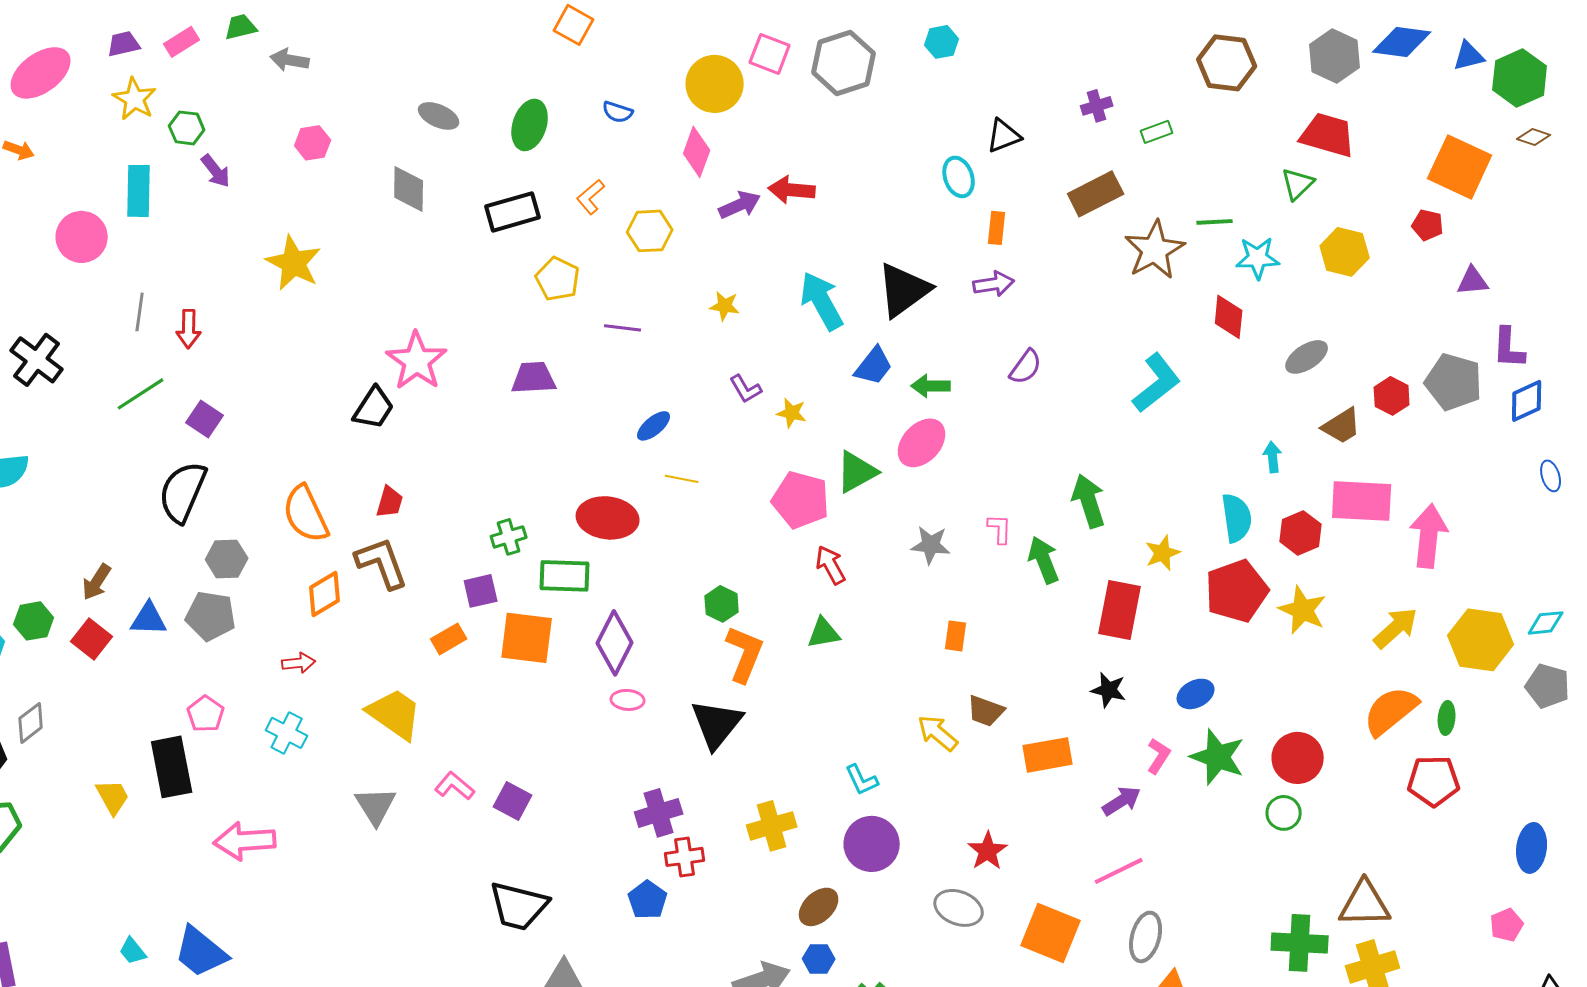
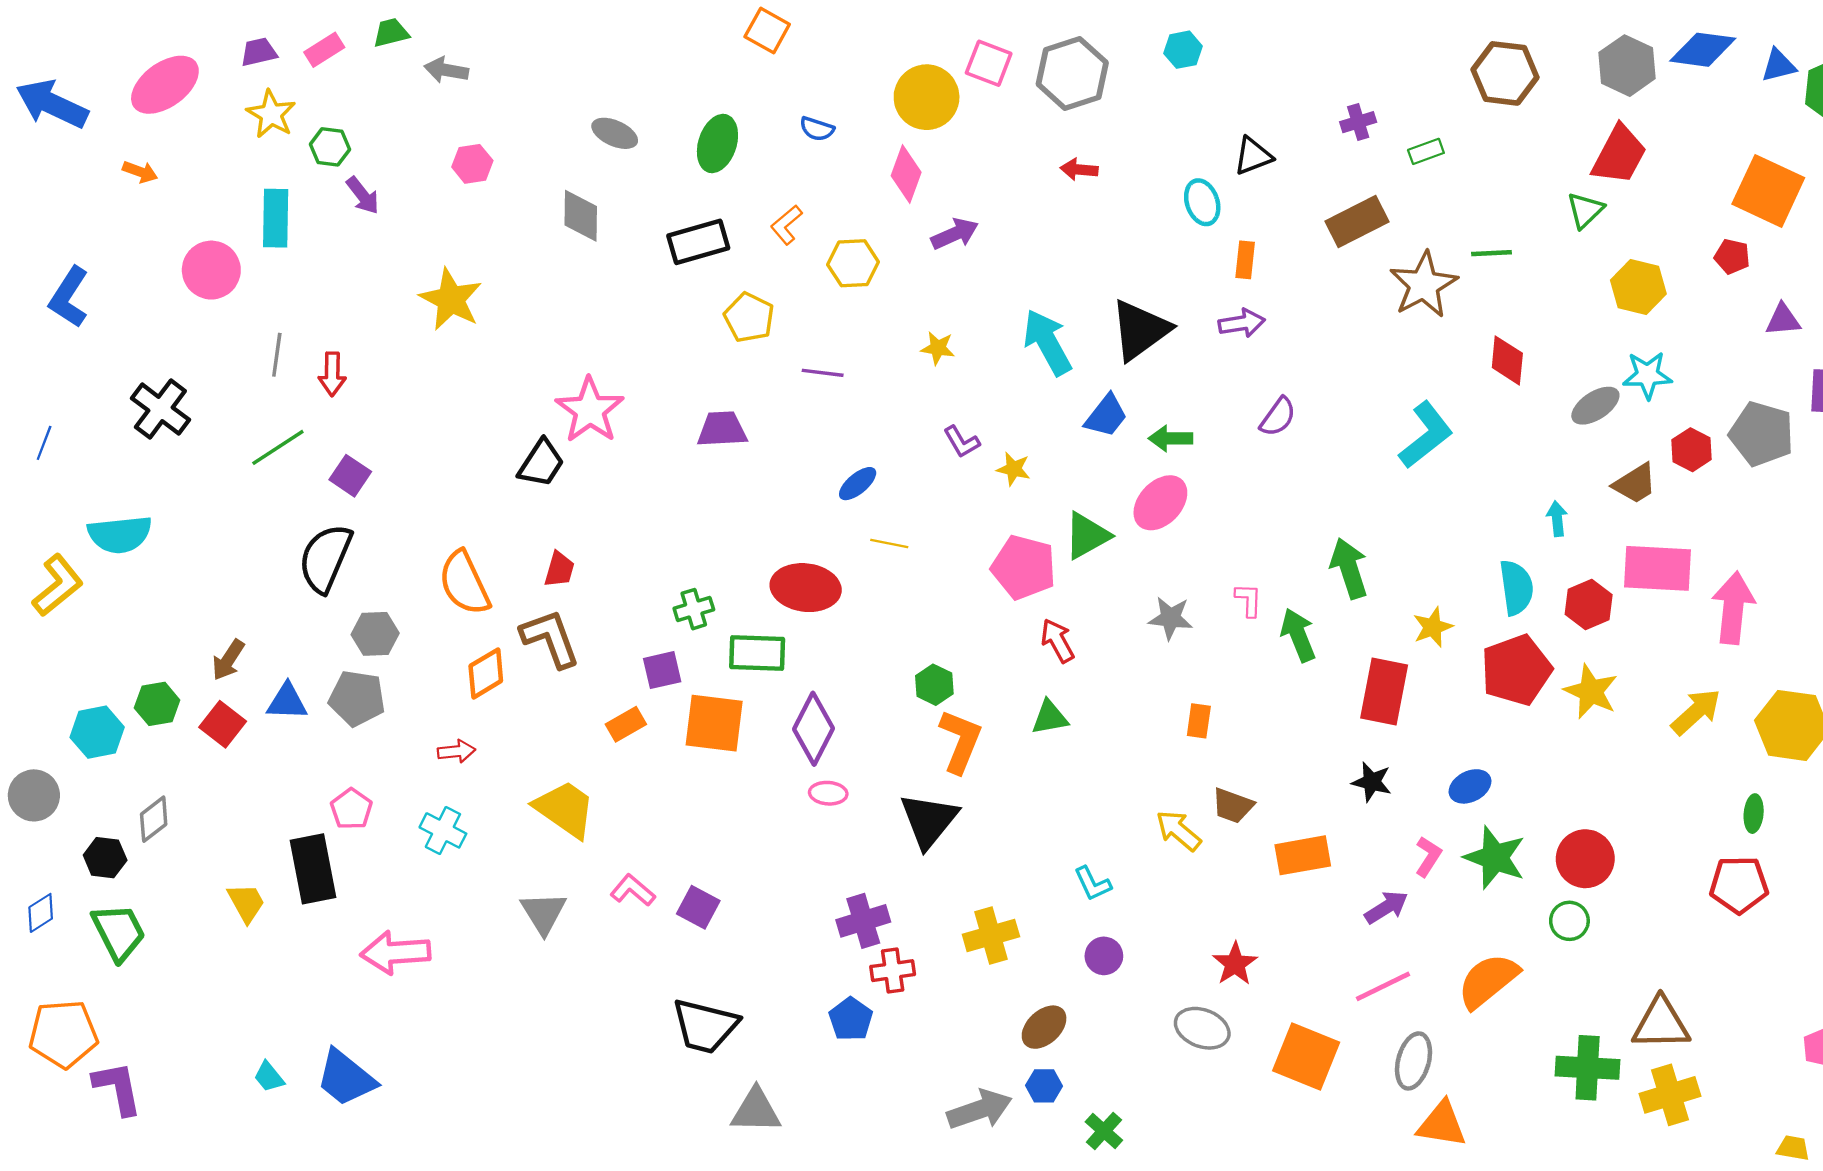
red trapezoid: (1328, 135) -> (1619, 155), turned 102
red arrow: (792, 190) -> (1079, 169), moved, size x0.7
cyan star: (1258, 258) -> (1647, 375), moved
orange semicircle: (1391, 711) -> (1488, 981), moved
purple circle: (872, 844) -> (1104, 956), size x0.6

